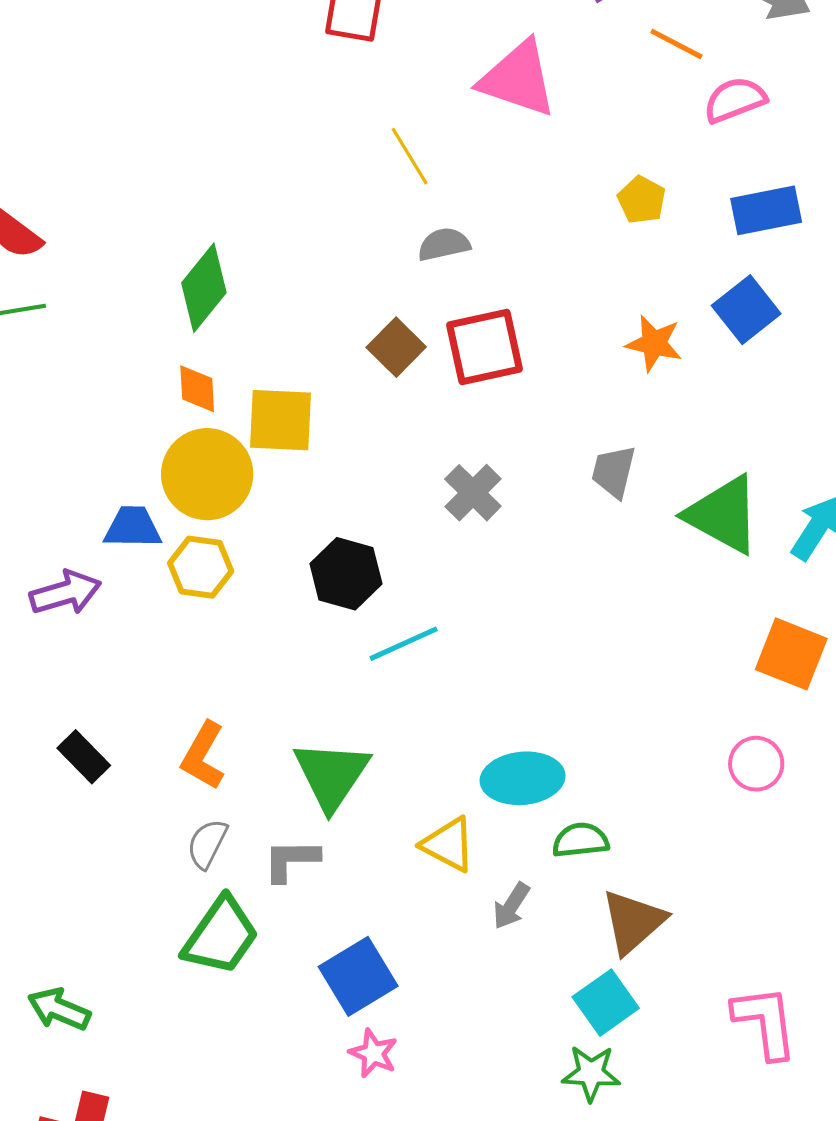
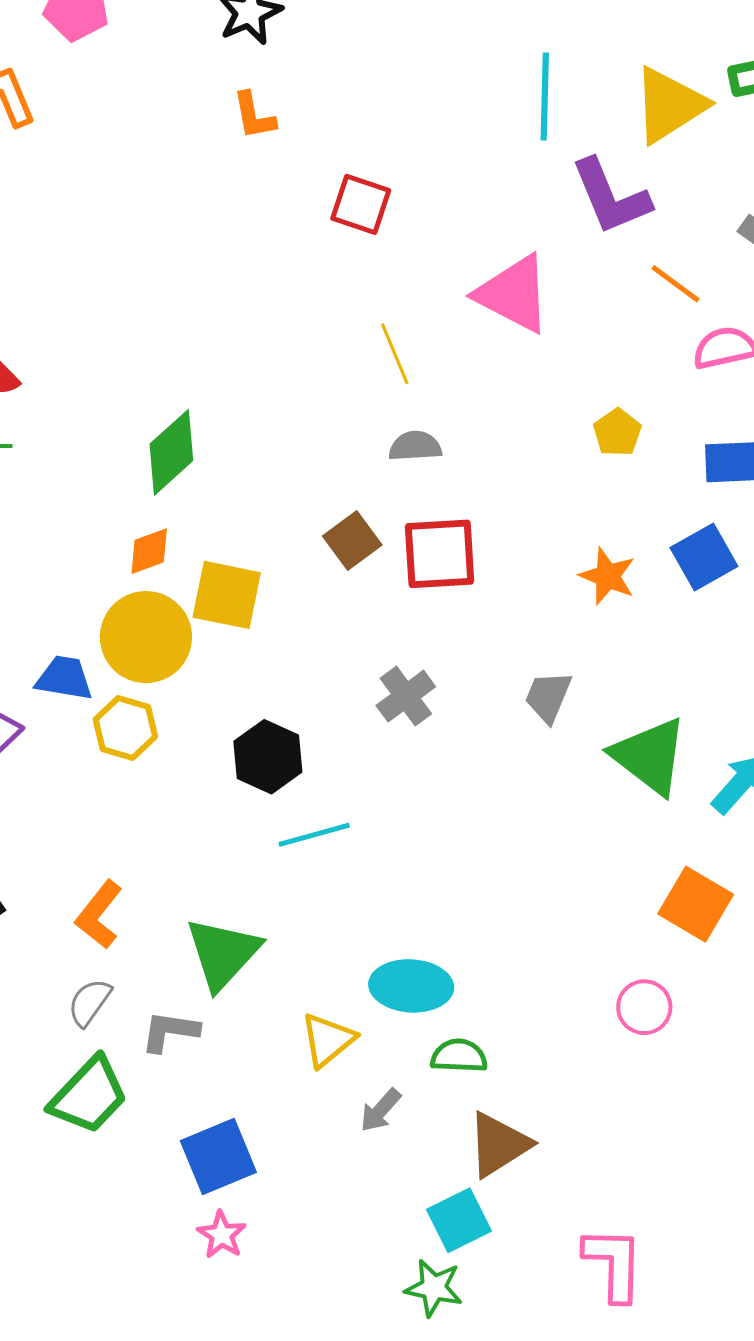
orange diamond: (197, 389) -> (149, 551), turned 64
yellow triangle: (448, 844) -> (328, 1040), turned 44

